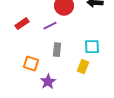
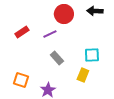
gray rectangle: (57, 50) -> (57, 58), turned -48
orange square: (31, 64) -> (21, 80), moved

